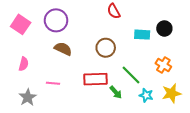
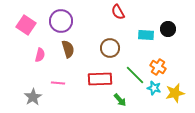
brown semicircle: (63, 49) -> (68, 49), turned 48
pink semicircle: (24, 64) -> (40, 55), moved
orange cross: (163, 65) -> (158, 67), moved
green arrow: (116, 92) -> (120, 100), moved
cyan star: (146, 95) -> (154, 88), moved

